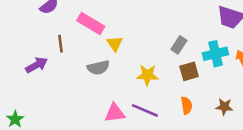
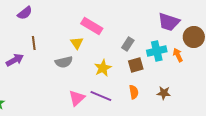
pink rectangle: (91, 23) -> (92, 26), moved
yellow star: (147, 75) -> (103, 68), turned -30
pink triangle: (115, 113) -> (77, 98), turned -36

